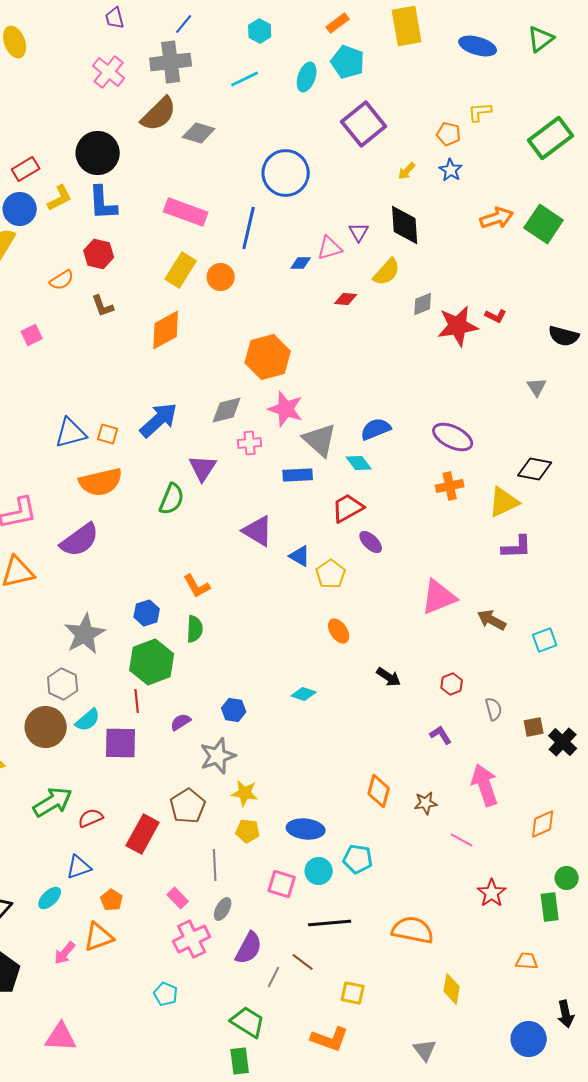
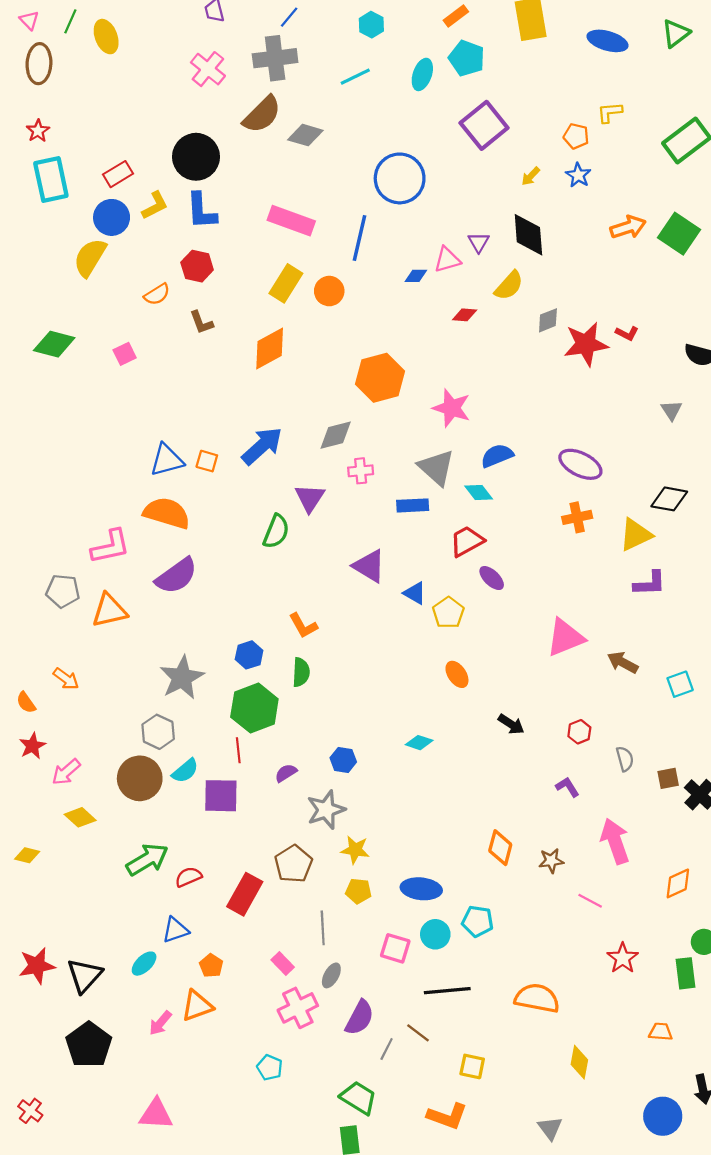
pink star: (286, 409) -> (452, 408), moved
orange semicircle: (101, 482) -> (167, 513), moved, turned -150

